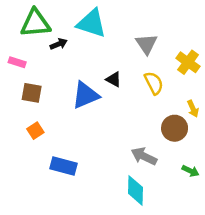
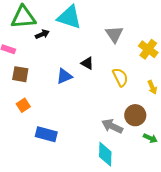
yellow semicircle: (154, 83) -> (120, 77), moved
blue triangle: (85, 95) -> (64, 76), size x0.7
brown circle: (175, 128) -> (135, 115), moved

